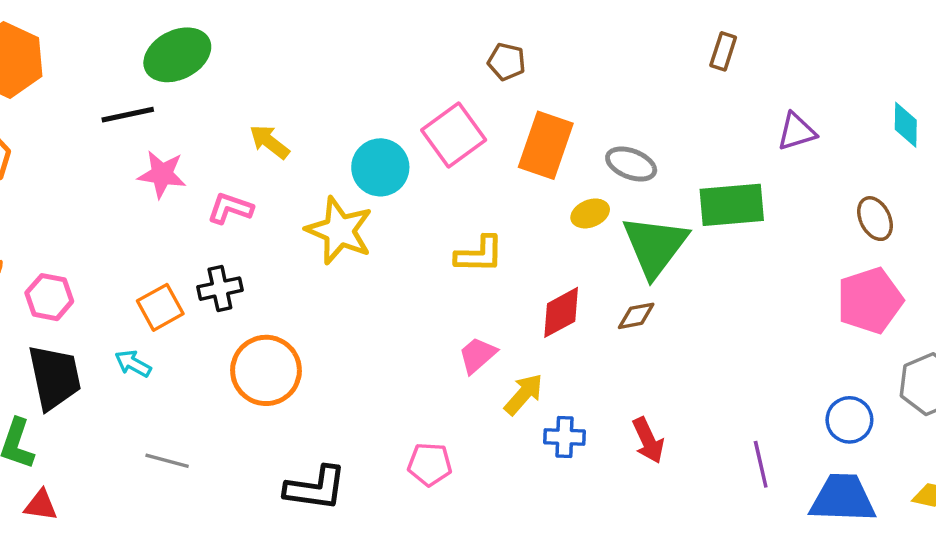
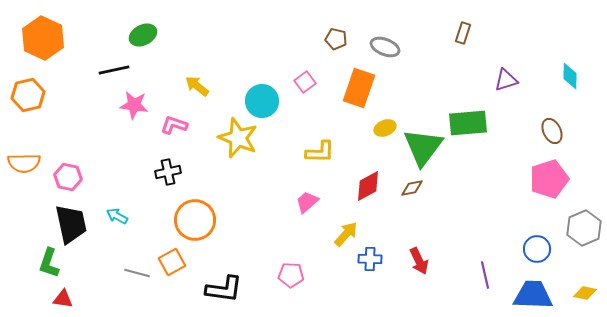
green ellipse: (177, 55) -> (143, 35), size x0.7
pink square: (454, 135) -> (305, 82), size x0.6
gray ellipse: (631, 164) -> (385, 47), moved
orange square: (160, 307) -> (172, 262), moved
pink trapezoid: (478, 355) -> (307, 202), moved

